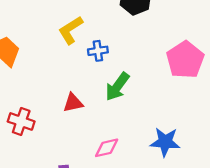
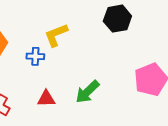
blue cross: (98, 51) -> (35, 56), moved

